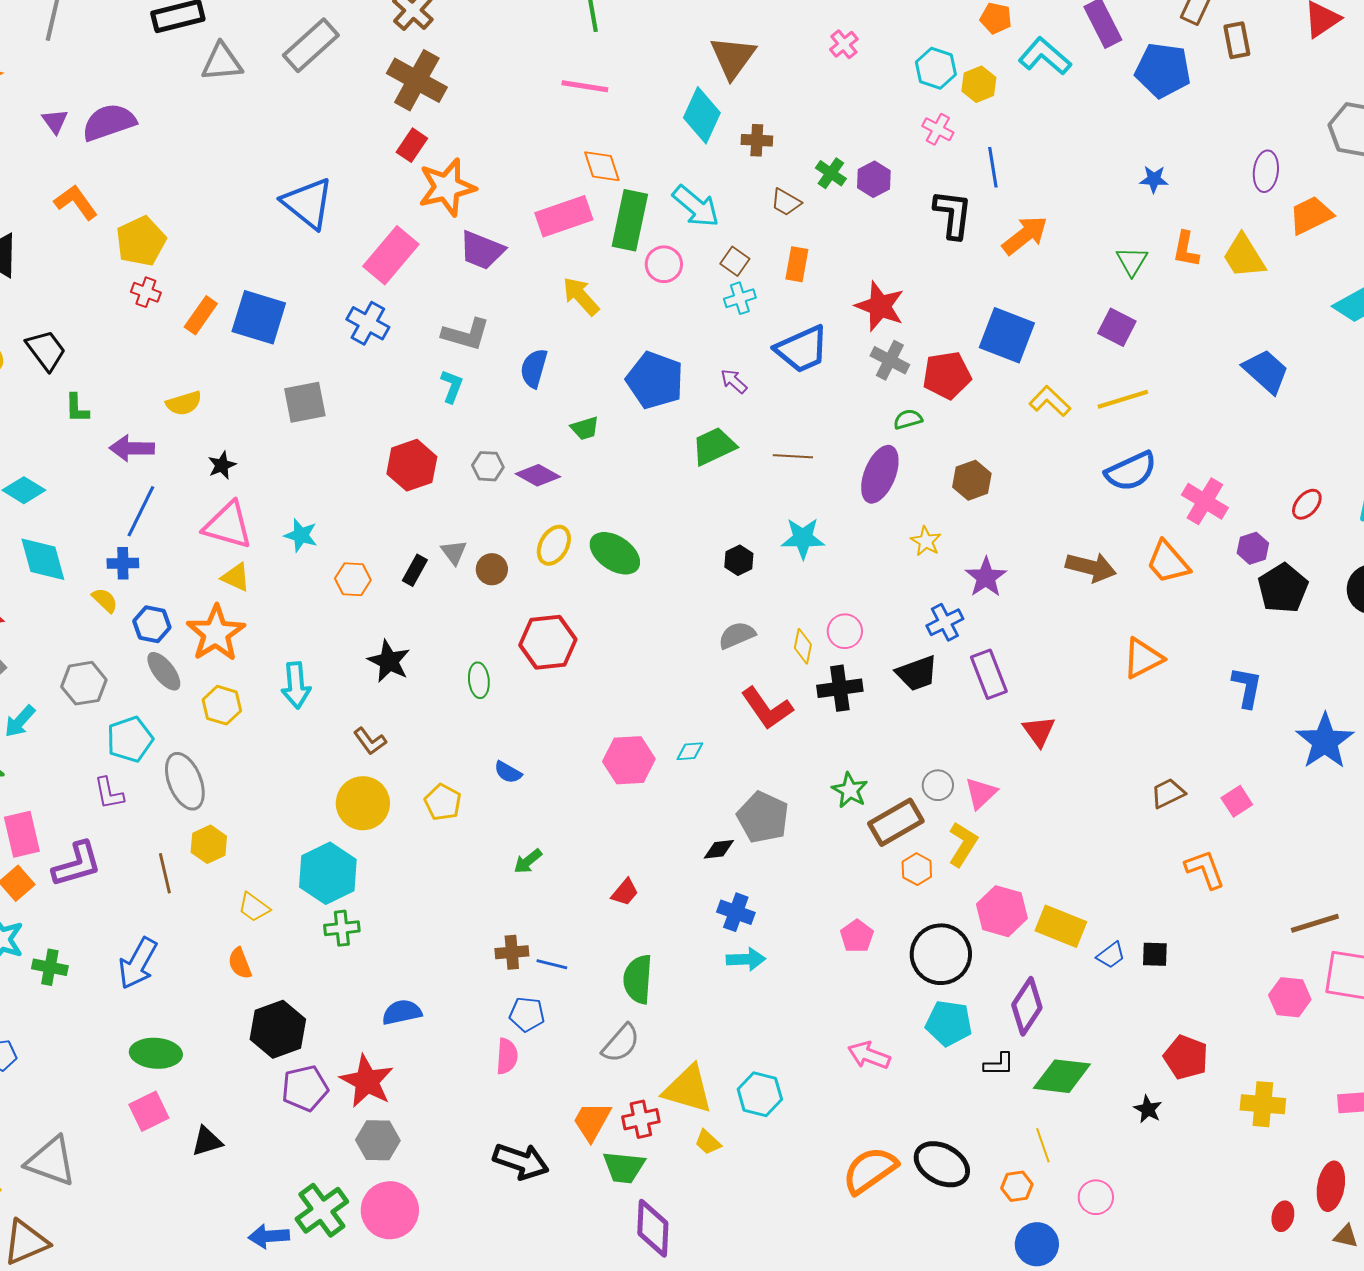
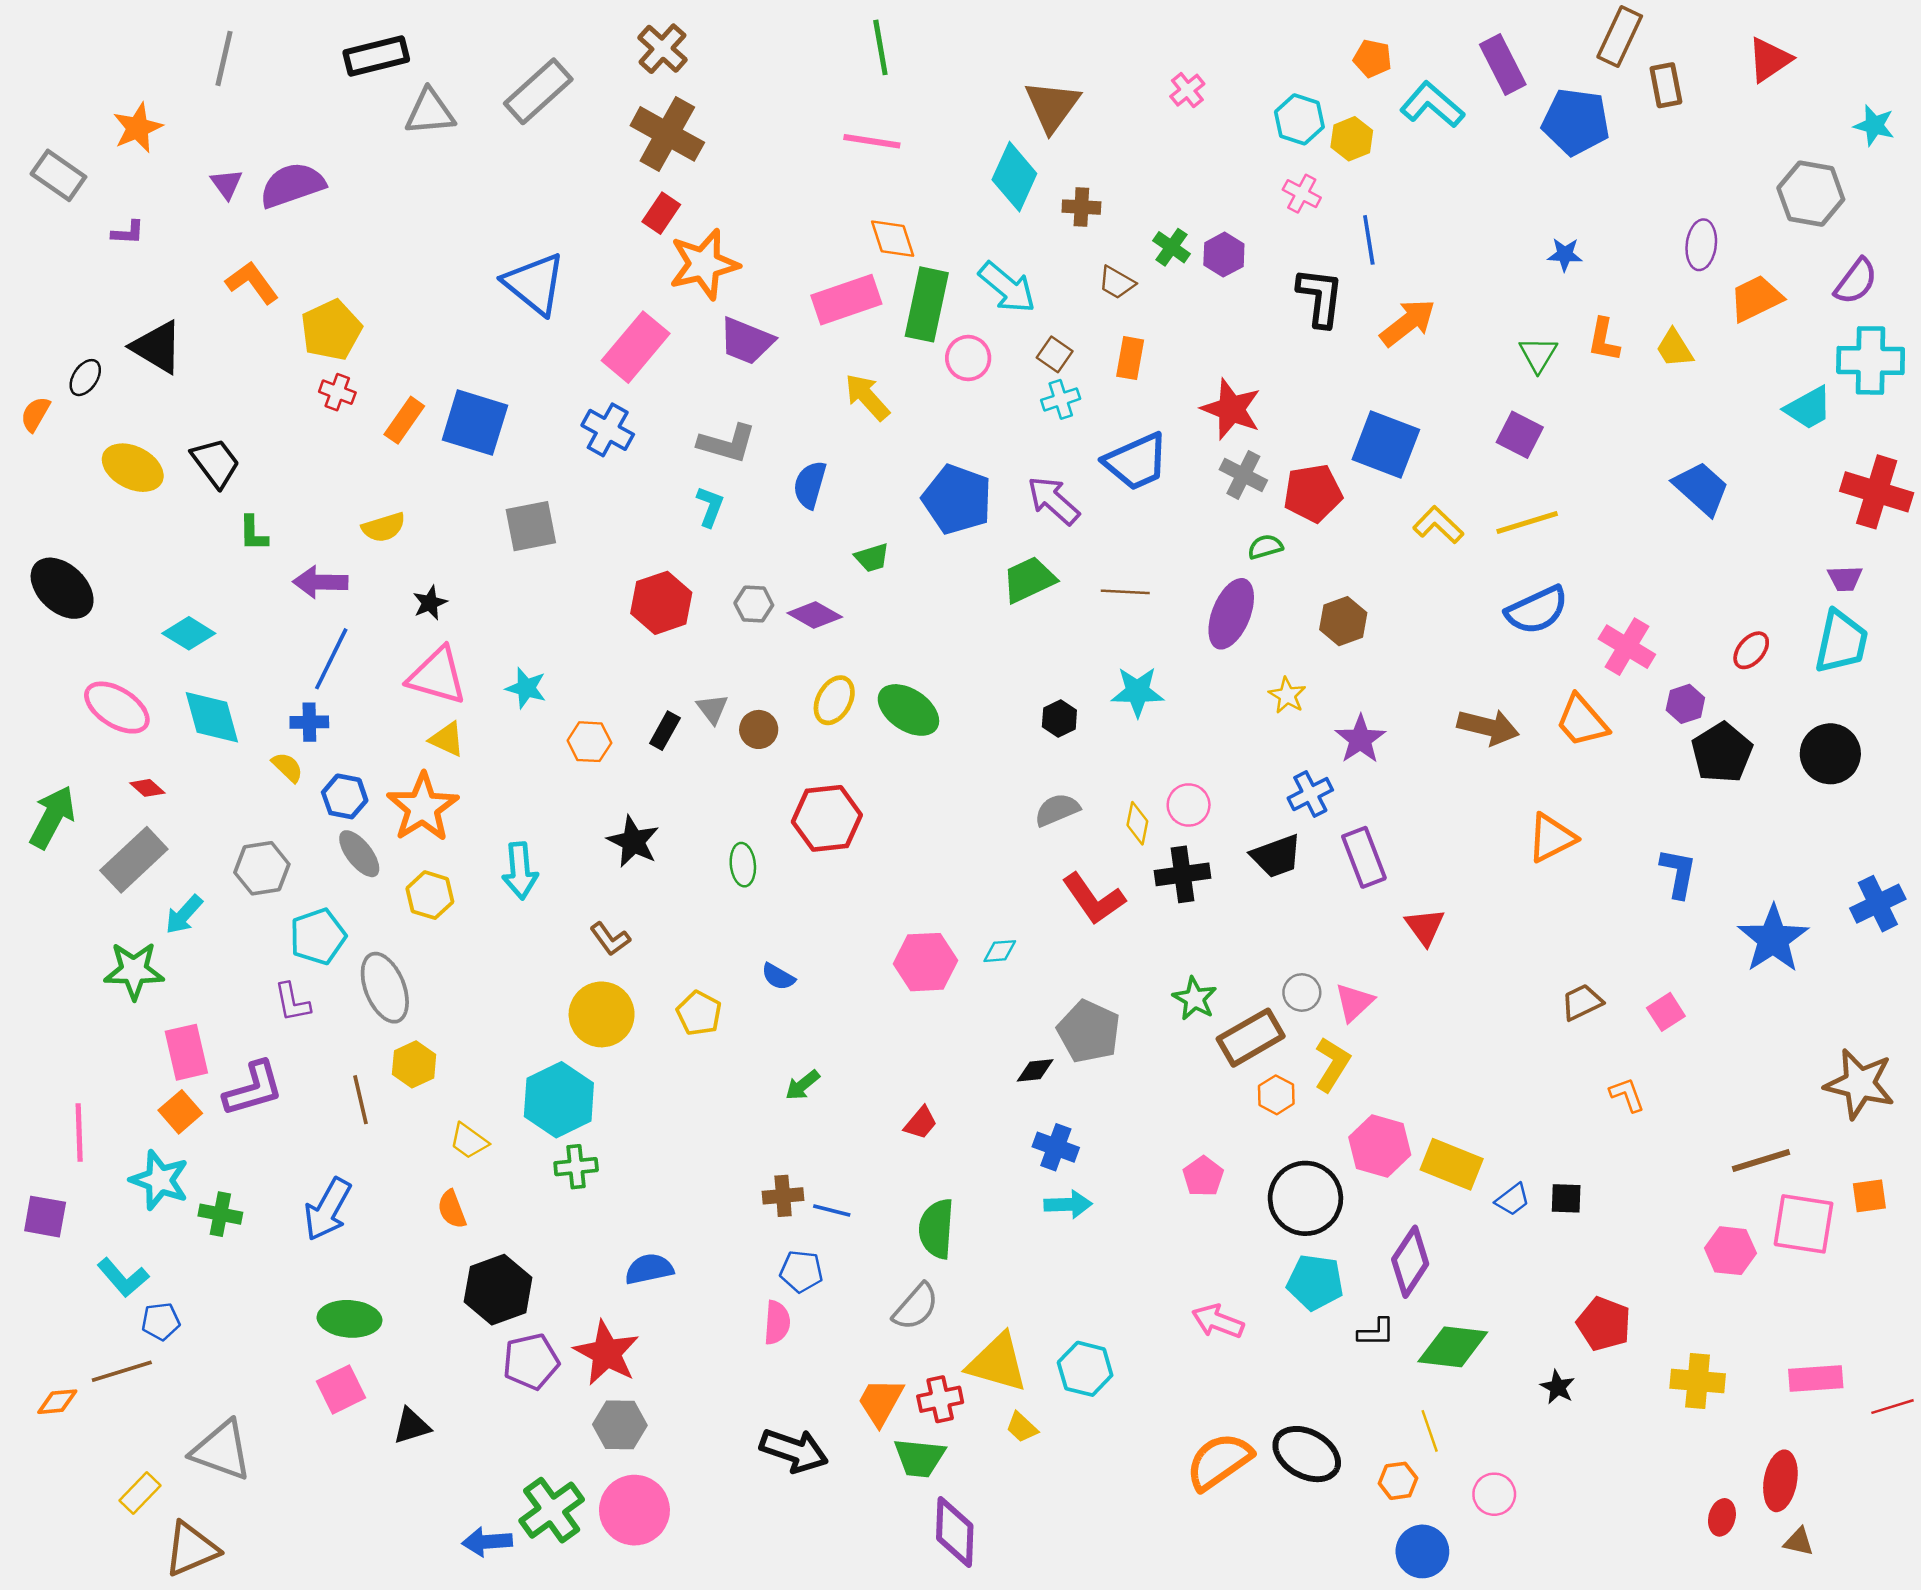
yellow trapezoid: (1244, 256) -> (1674, 348), size x0.7
purple arrow: (734, 381) -> (1053, 501), size x1.6
orange L-shape: (1205, 869) -> (1627, 1095), size x0.7

